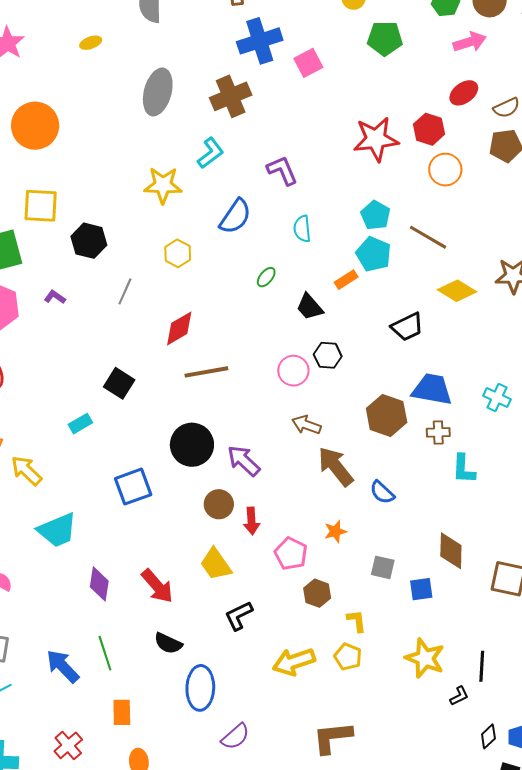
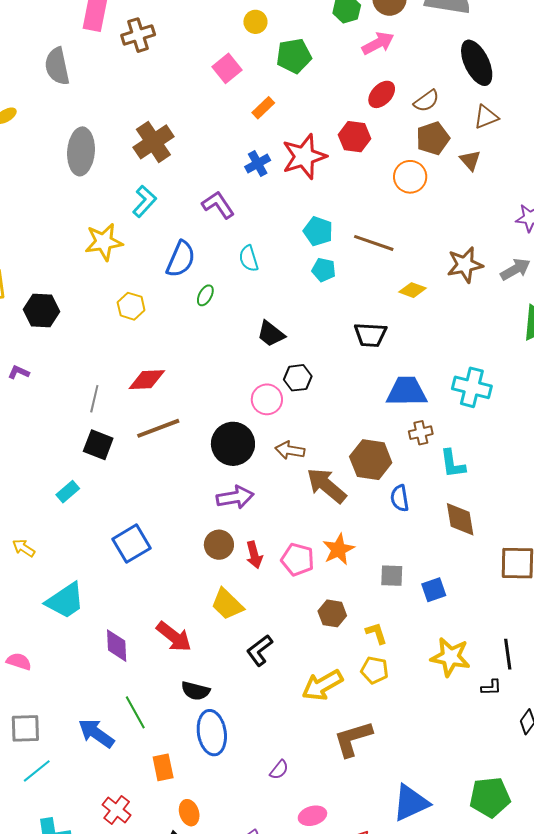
blue cross: (260, 41) -> (258, 164), moved, size x0.6
pink square: (308, 63) -> (227, 68), moved
orange circle: (445, 170) -> (410, 177), moved
cyan pentagon: (374, 254) -> (324, 270), size x0.7
green ellipse: (266, 277) -> (205, 295), moved
orange rectangle: (346, 280) -> (263, 108), moved
gray line: (125, 291) -> (94, 399), moved
yellow diamond: (457, 291) -> (412, 290), size x0.7
black trapezoid: (407, 327) -> (370, 335), turned 40
red diamond: (179, 328) -> (147, 380), turned 39
brown line: (206, 372) -> (158, 428), moved
cyan cross: (497, 398) -> (472, 387), size x1.4
brown hexagon: (387, 415) -> (371, 460), moved
black circle: (192, 445) -> (233, 444), moved
purple arrow: (244, 461) -> (235, 497), turned 138
yellow arrow: (26, 471) -> (24, 548), size x0.7
blue semicircle: (382, 492) -> (400, 498), moved, turned 48
orange star: (335, 531) -> (338, 549), size x1.4
brown diamond: (451, 551) -> (460, 519), moved
pink pentagon: (291, 554) -> (298, 560), moved
blue ellipse: (200, 688) -> (212, 733), moved
black L-shape: (459, 696) -> (491, 687), turned 35
purple semicircle: (235, 737) -> (279, 770), size x0.7
brown L-shape: (332, 737) -> (353, 739), moved

